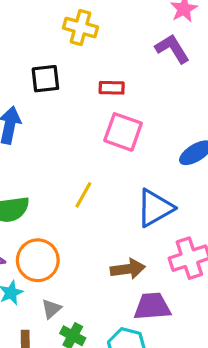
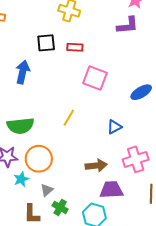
purple L-shape: (172, 49) -> (128, 25), turned 115
red rectangle: (112, 88) -> (75, 47), moved
blue triangle: (155, 208) -> (114, 127), size x0.6

